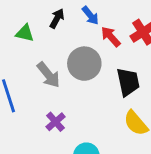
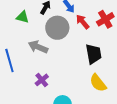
gray circle: (84, 64) -> (57, 28), moved
gray arrow: (48, 75) -> (38, 47), turned 150

